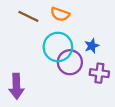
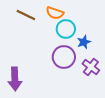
cyan circle: (58, 47) -> (66, 29), moved, size x0.7
purple cross: (99, 73) -> (91, 67), turned 30

